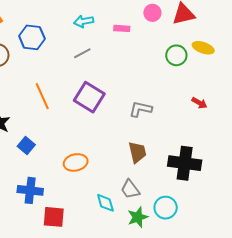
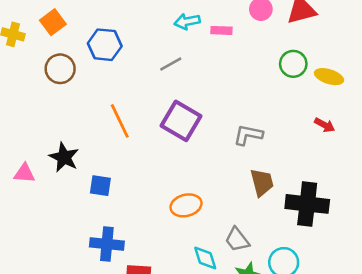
cyan arrow: (84, 21) -> (187, 22), moved
yellow ellipse: (203, 48) -> (329, 77), moved
blue square: (26, 145) -> (100, 186), turned -30
brown trapezoid: (137, 152) -> (262, 182), moved
orange ellipse: (76, 162) -> (186, 205), moved

